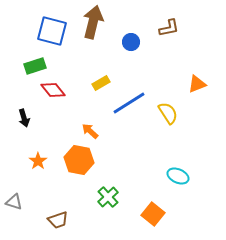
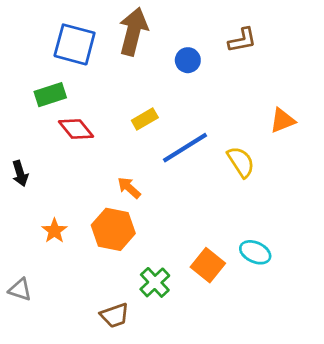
black arrow: (24, 118) -> (20, 173), moved
orange square: (153, 214) -> (208, 265), moved
brown trapezoid: (58, 220) -> (115, 315), moved

